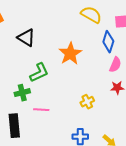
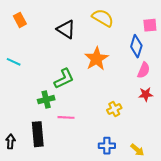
yellow semicircle: (91, 15) -> (103, 18), moved
black triangle: (26, 38) -> (66, 29), moved

